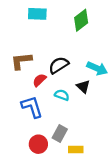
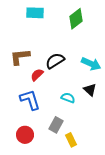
black triangle: (83, 87) -> (90, 90), moved
cyan semicircle: (62, 95) -> (68, 98), moved
red circle: (38, 144) -> (25, 135), moved
yellow rectangle: (76, 150) -> (71, 140), turned 64

